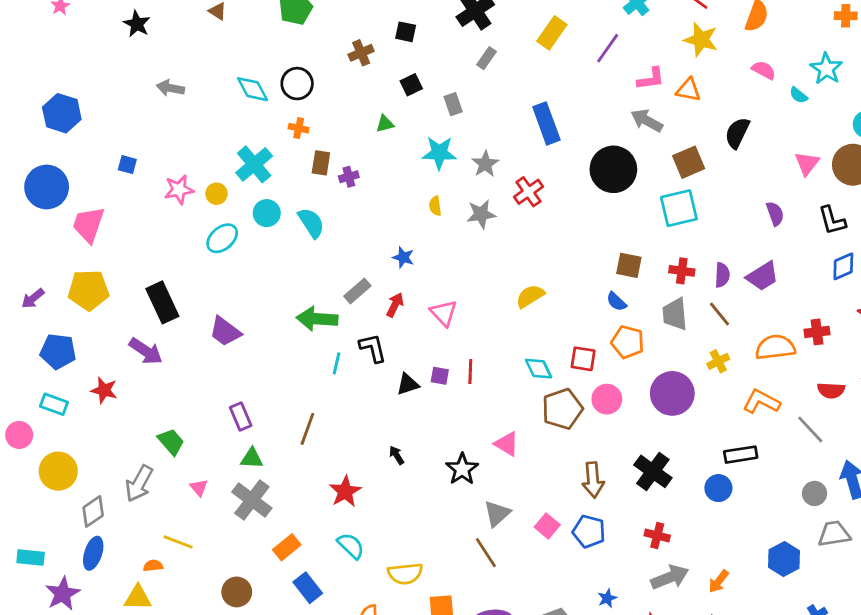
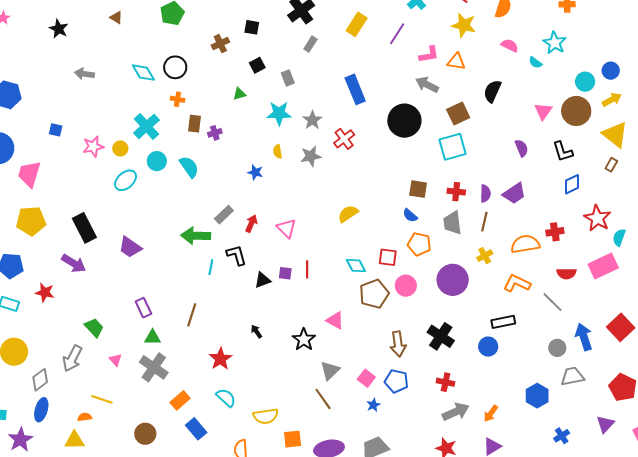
blue star: (403, 257) -> (255, 172), moved
brown line: (719, 314) -> (484, 222), turned 54
blue star: (607, 598) -> (373, 405), moved

